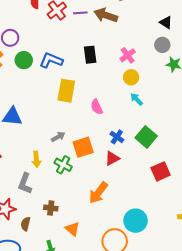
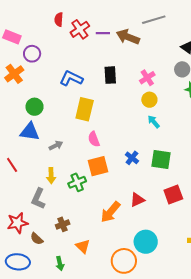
green circle: (24, 60) -> (35, 107), moved
pink semicircle: (97, 107) -> (94, 139), moved
gray arrow: (58, 137) -> (56, 146), moved
green square: (146, 137) -> (161, 160), turned -35
red triangle: (112, 158) -> (137, 200), moved
green cross: (63, 165) -> (77, 182), turned 36
brown cross: (51, 208) -> (63, 224), turned -32
brown semicircle: (26, 224) -> (37, 239), turned -64

